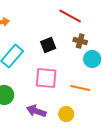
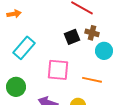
black square: (48, 45) -> (72, 37), moved

